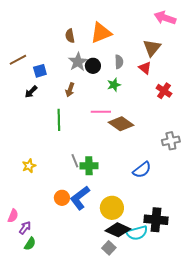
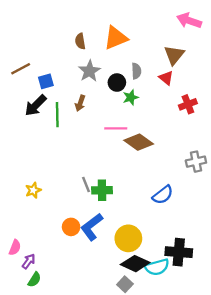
black circle: (93, 66) -> (117, 83), moved
red cross: (164, 91) -> (188, 104), turned 35
black arrow: (31, 92) -> (36, 105), size x1.5
green line: (59, 120) -> (57, 115), moved

